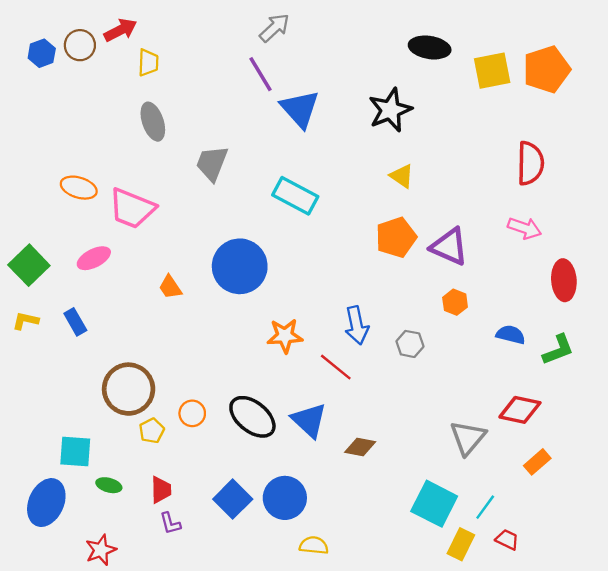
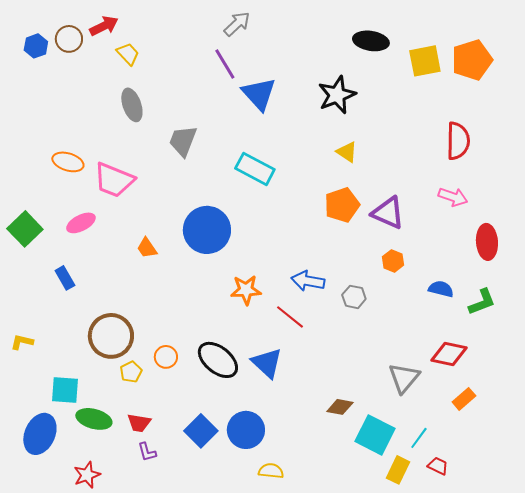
yellow trapezoid: (148, 63) -> (128, 54), turned -45
yellow L-shape: (25, 321) -> (22, 342), moved
blue arrow: (357, 325) -> (308, 281), turned 112
brown diamond: (360, 447) -> (340, 407), moved
green ellipse: (109, 485) -> (94, 419), size x1.6
red trapezoid: (161, 490) -> (139, 423), turned 100

